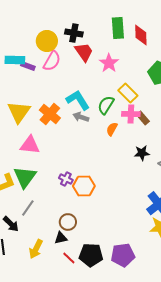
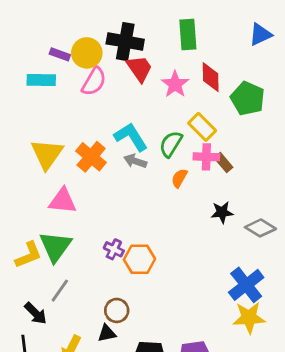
black cross: (74, 33) -> (125, 42), size x1.4
red diamond: (141, 35) -> (211, 77), moved
purple rectangle: (28, 66) -> (60, 54), moved

